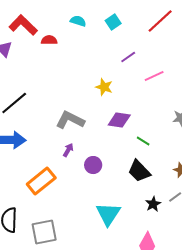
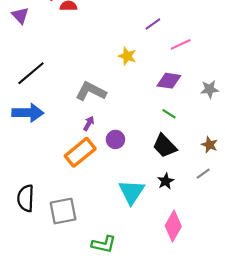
purple diamond: (119, 120) -> (169, 81), moved
orange rectangle: (41, 181) -> (80, 152), moved
black star: (153, 204) -> (166, 181), moved

